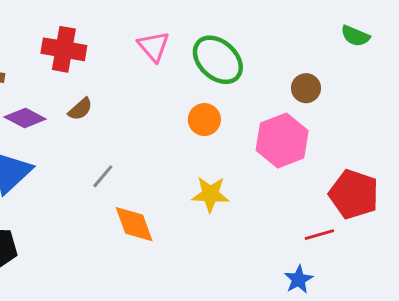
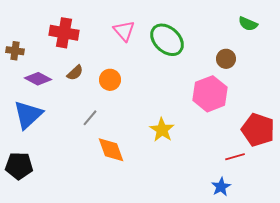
green semicircle: (355, 36) -> (248, 24), moved
orange circle: (204, 120) -> (110, 80), moved
yellow star: (210, 194) -> (162, 130), turned 30

